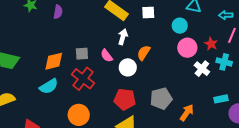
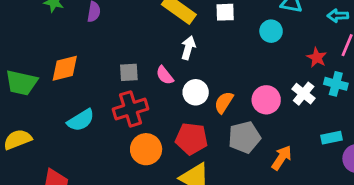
pink circle: (187, 48) -> (266, 100), moved
orange semicircle: (144, 53) -> (224, 102), moved
orange diamond: (54, 61) -> (65, 68), moved
red cross: (83, 79) -> (131, 109), turned 35
orange circle: (79, 115) -> (146, 149), moved

